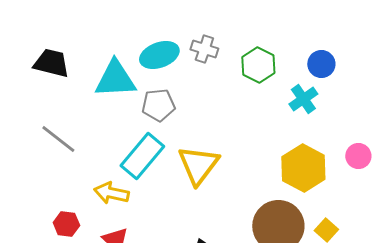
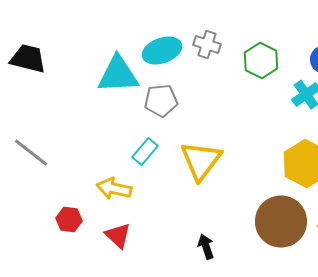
black trapezoid: (51, 63) -> (28, 59), moved
gray line: (58, 139) -> (31, 153), moved
cyan rectangle: (142, 156) -> (145, 152), size x0.6

